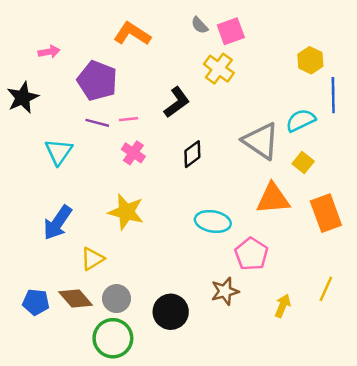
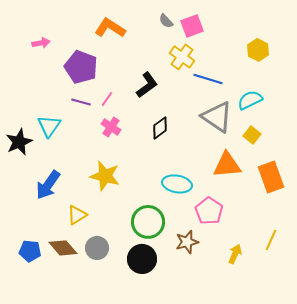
blue line: (333, 95) -> (208, 79), moved, turned -72
black star: (23, 98) -> (19, 142), moved
pink line: (129, 119) -> (107, 99), turned -49
green circle: (113, 338) -> (148, 222), moved

